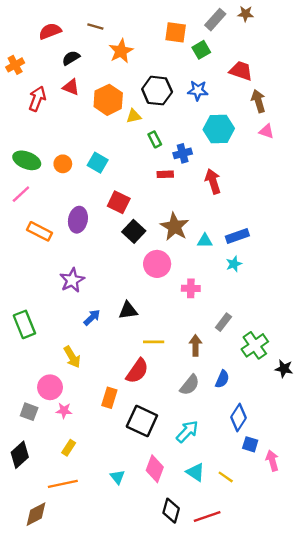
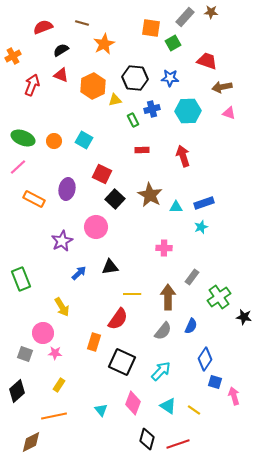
brown arrow: (258, 101) -> (222, 87), turned -84
blue cross: (183, 153) -> (152, 109), moved
pink circle: (157, 264) -> (96, 227), moved
brown arrow: (195, 345) -> (168, 297), size x1.4

